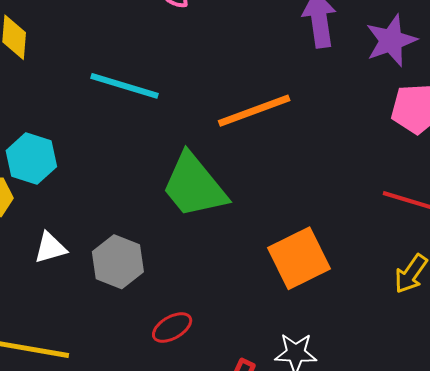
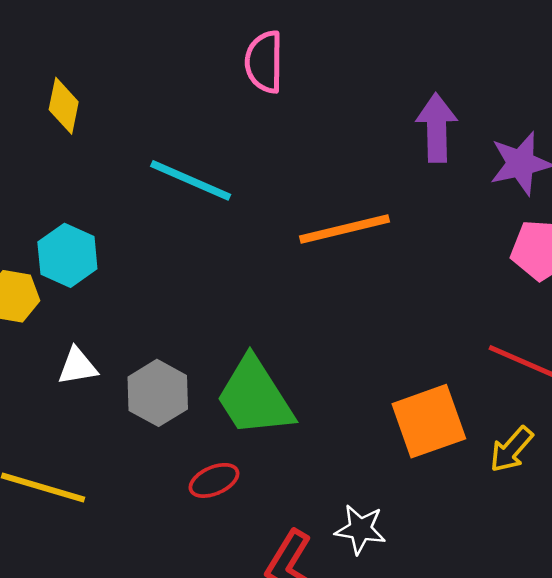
green trapezoid: (194, 186) -> (255, 397), moved
orange square: (299, 258) -> (429, 421), moved

